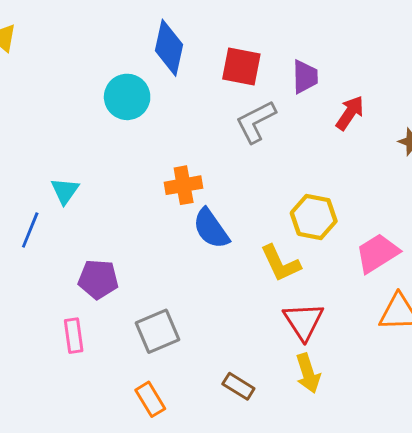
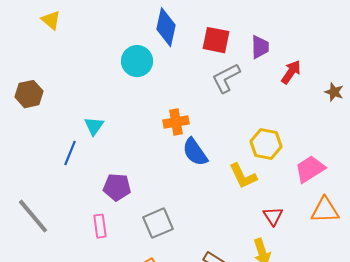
red triangle: (304, 321) -> (273, 216), moved, size x0.7

